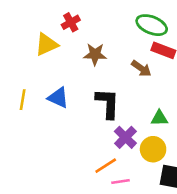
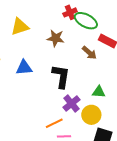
red cross: (71, 22) -> (70, 12), moved
green ellipse: (152, 25) -> (86, 21), moved
blue triangle: (58, 98) -> (24, 68), turned -36

